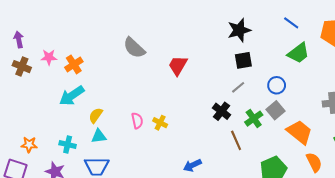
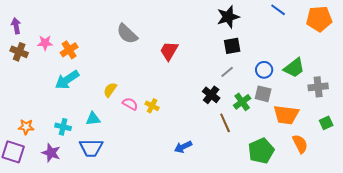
green trapezoid: (298, 53) -> (294, 68), moved
gray square: (276, 110) -> (263, 94), turned -36
yellow semicircle: (96, 115) -> (110, 90), moved
pink semicircle: (137, 121) -> (130, 104), turned -49
orange trapezoid: (299, 132) -> (286, 115), turned 148

